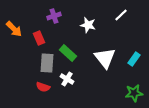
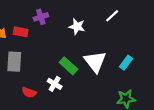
red rectangle: (39, 38) -> (21, 32), moved, turned -56
green rectangle: (68, 53) -> (68, 66), moved
gray rectangle: (47, 63) -> (14, 62), moved

